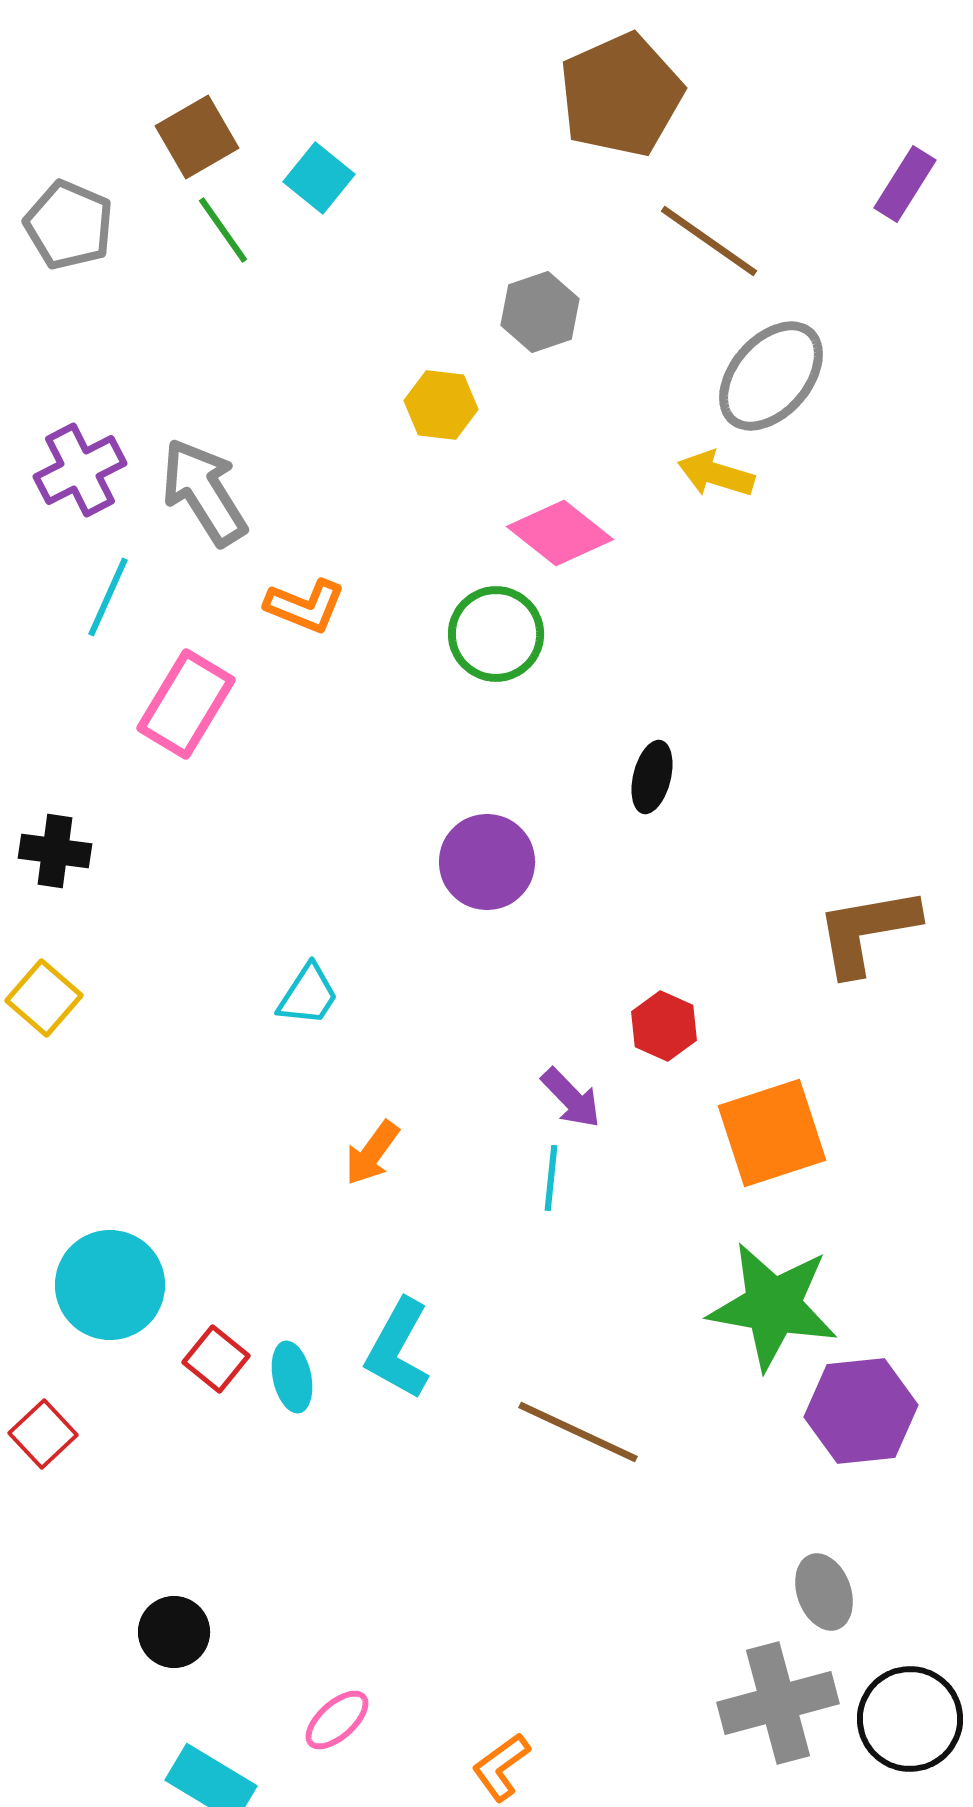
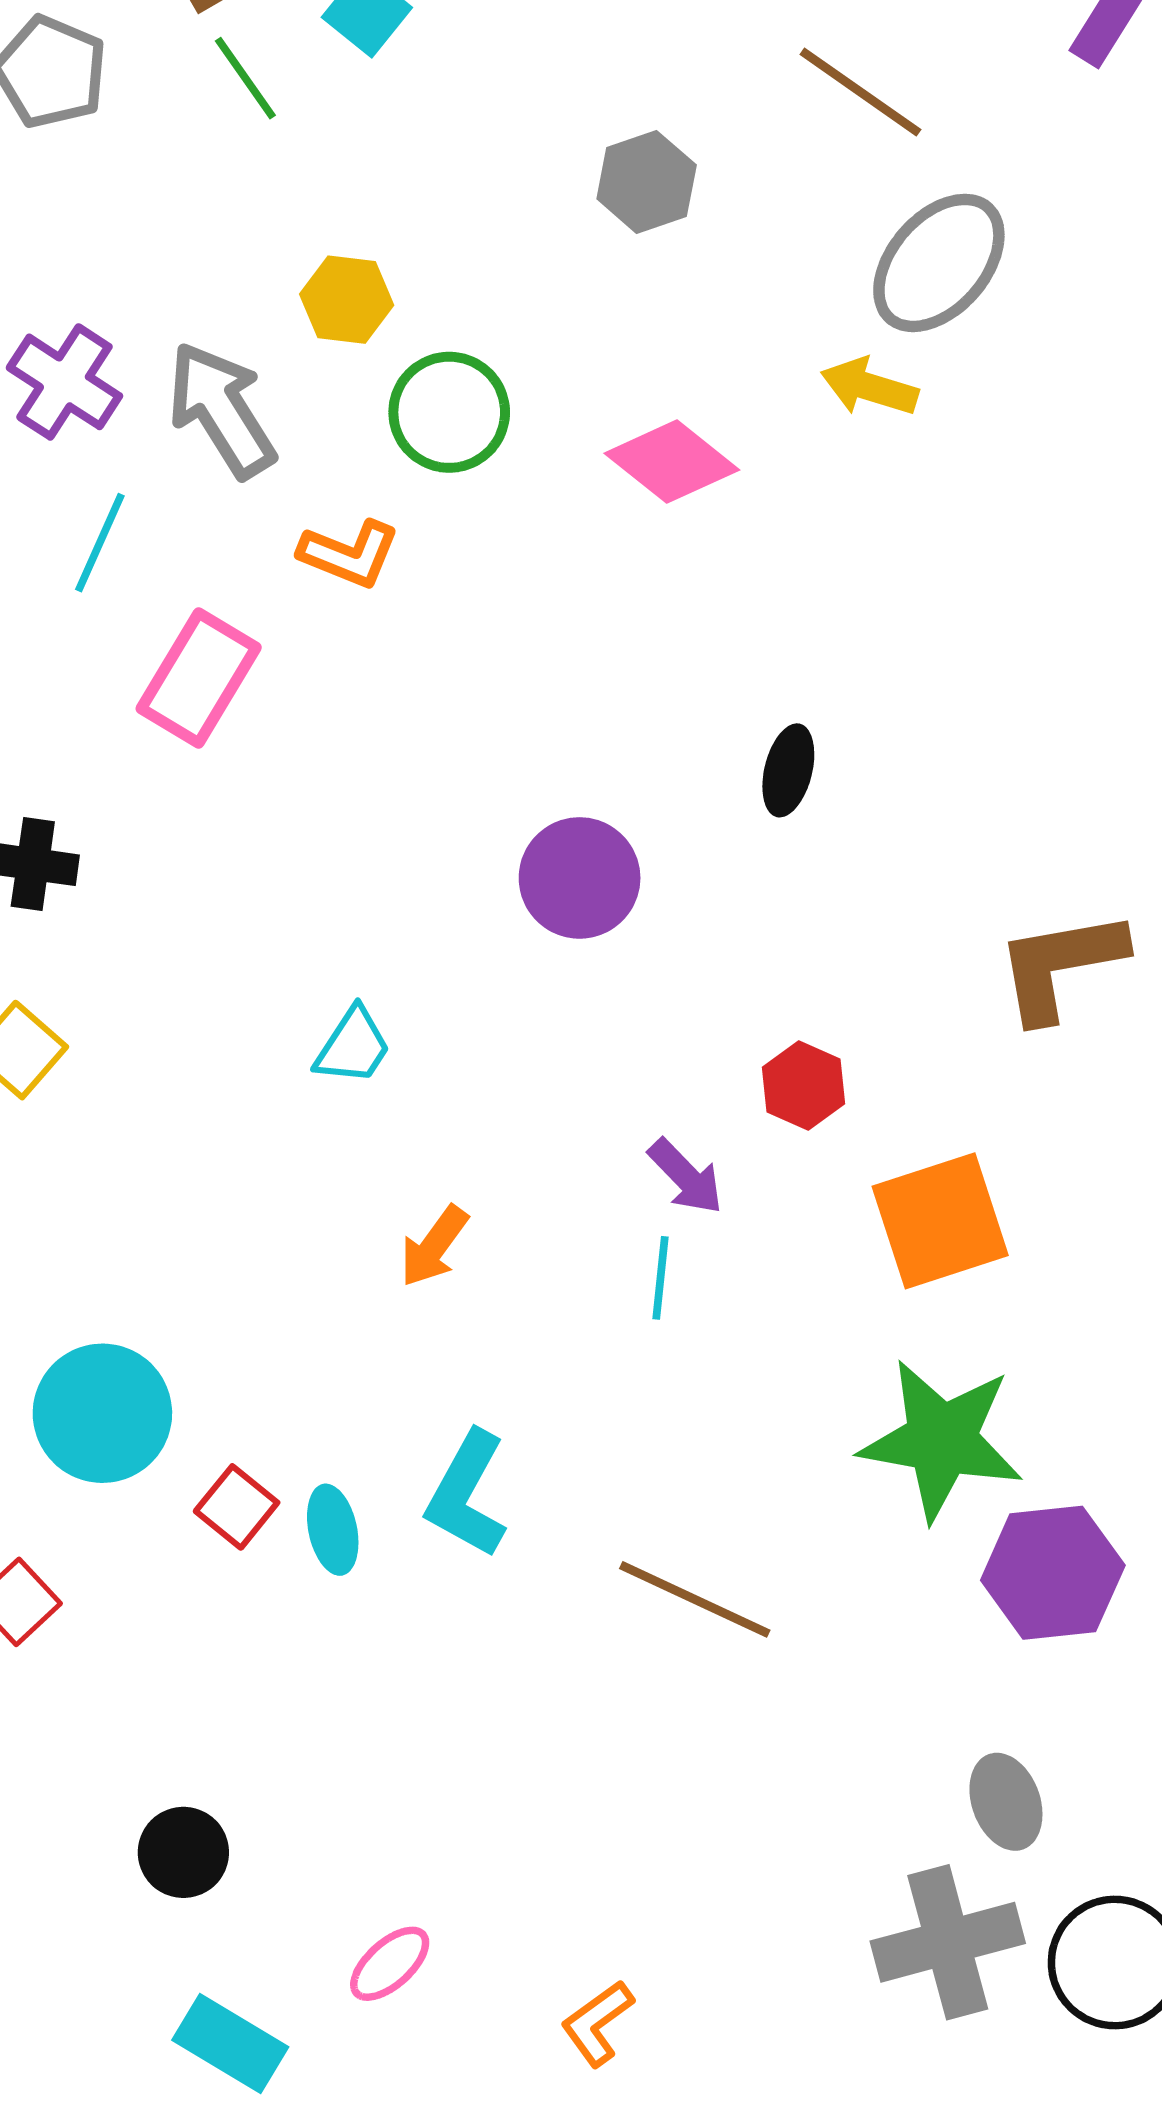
yellow hexagon: (441, 405) -> (347, 300), moved
purple cross: (80, 470) -> (64, 382), turned -30
green circle: (496, 634) -> (449, 412), moved

